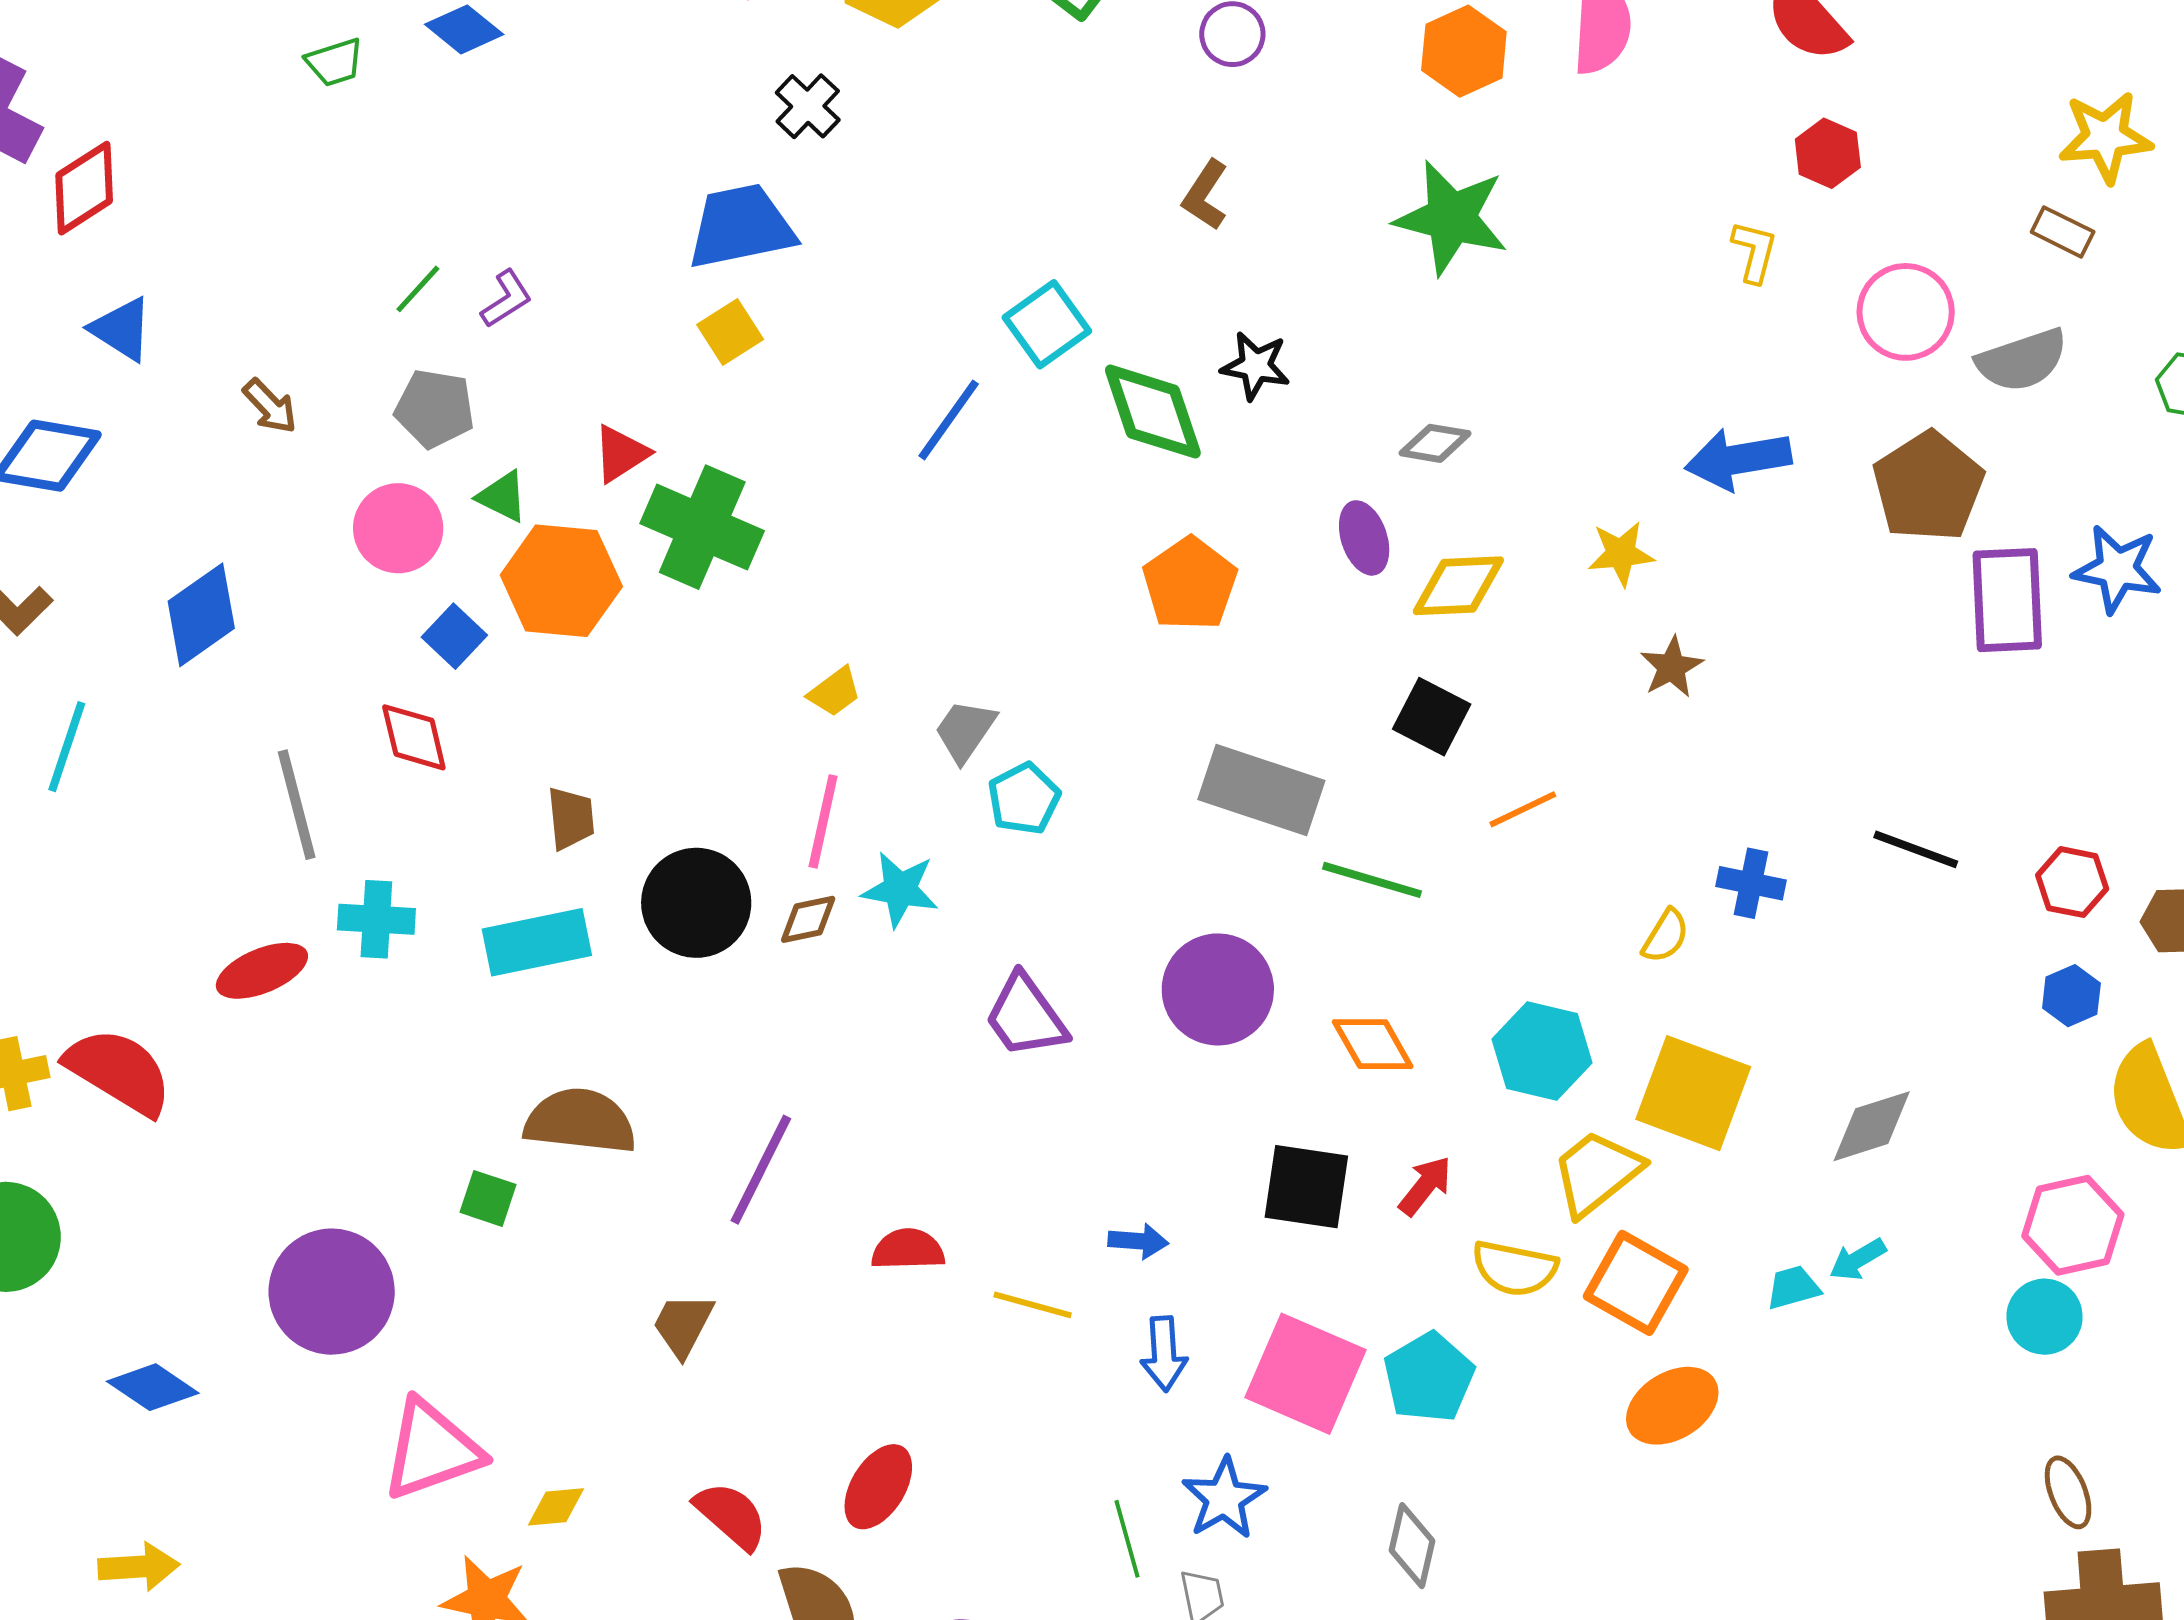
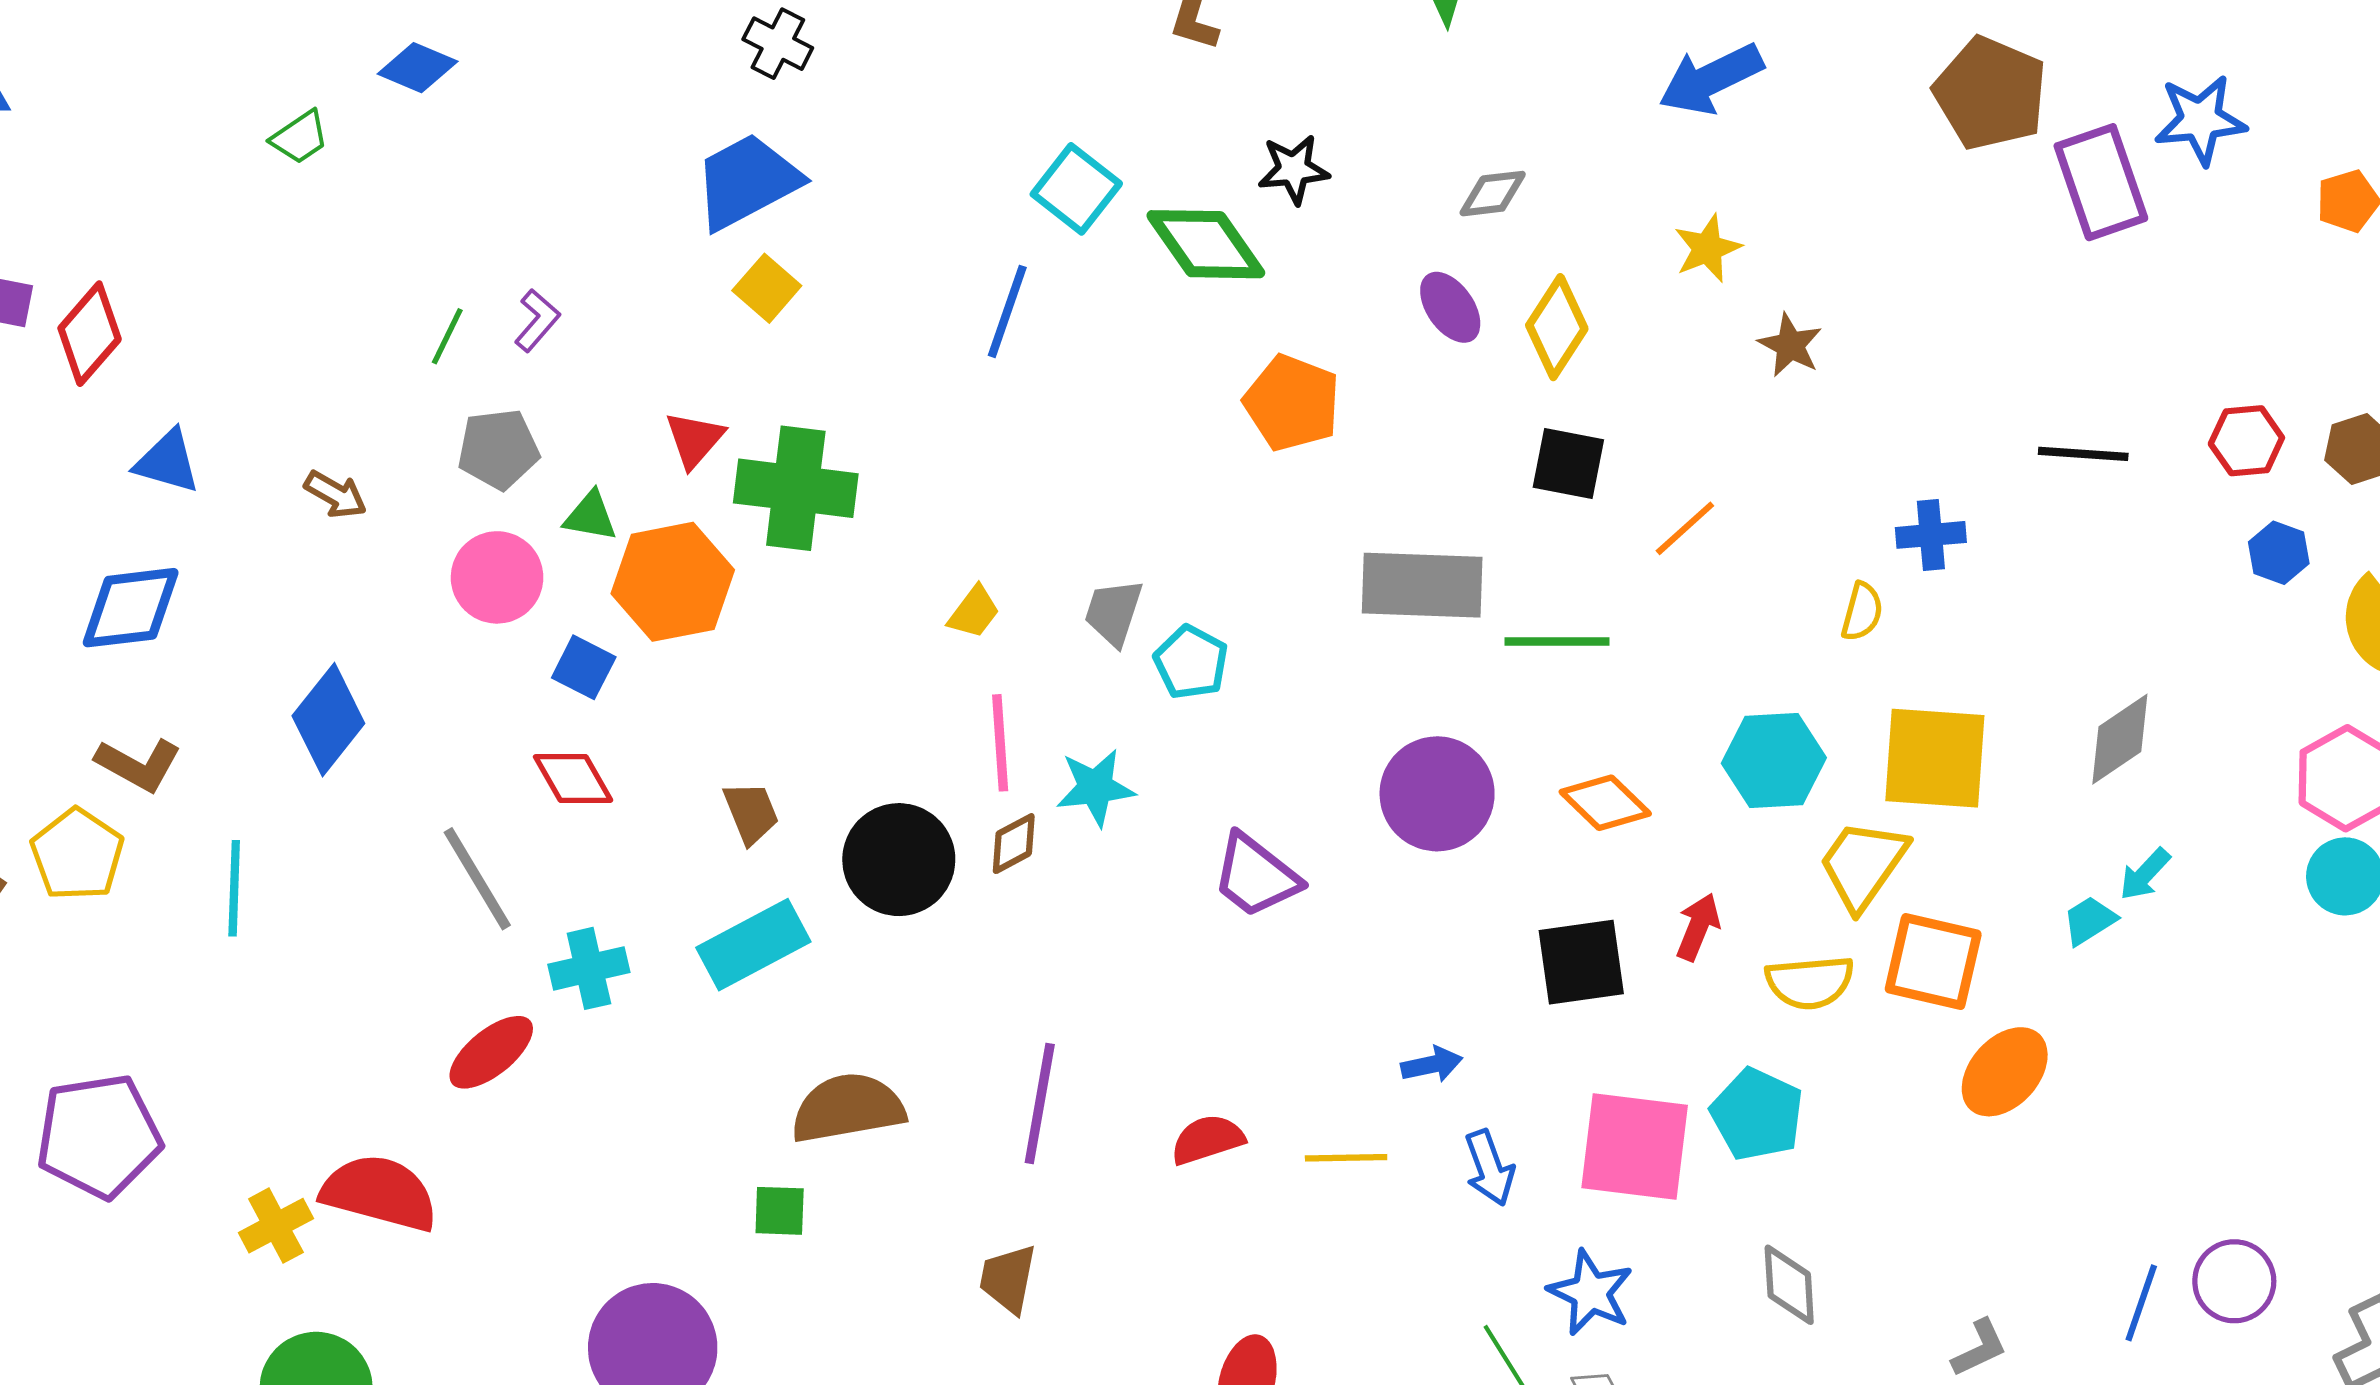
blue arrow: (1738, 459) -> (1711, 79), moved
yellow diamond: (1458, 586) -> (1557, 327), turned -38

